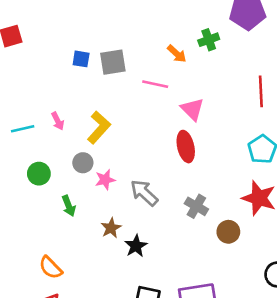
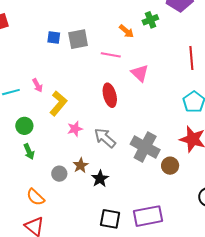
yellow L-shape: (99, 127) -> (58, 103), moved
red ellipse: (186, 147) -> (110, 95), moved
gray circle: (83, 163) -> (59, 174), moved
green arrow: (69, 206) -> (29, 152), moved
gray cross: (196, 206) -> (145, 147), size x1.6

